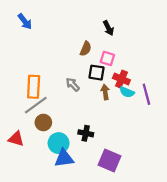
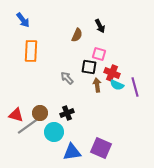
brown semicircle: (86, 49) -> (77, 35), moved
orange rectangle: (34, 87) -> (31, 51), moved
gray line: (36, 105) -> (28, 126), moved
black cross: (86, 133) -> (67, 113), moved, turned -32
red triangle: (16, 139) -> (16, 115), moved
blue triangle: (64, 158) -> (72, 152), moved

